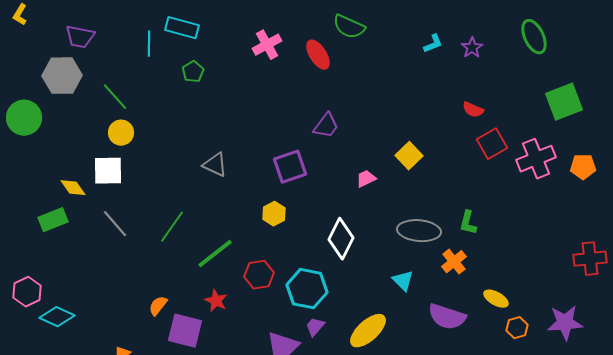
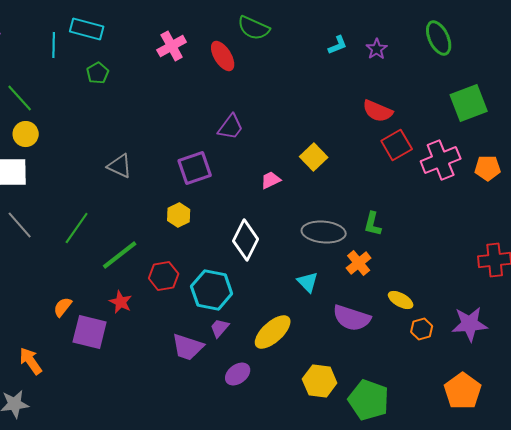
red semicircle: (473, 110) -> (378, 111), size x1.4

